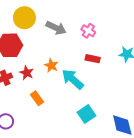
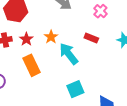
pink cross: (88, 31) -> (100, 11), moved
orange rectangle: (37, 98) -> (31, 65), size x1.5

